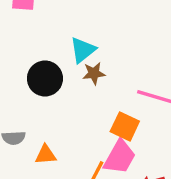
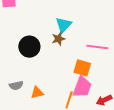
cyan triangle: (83, 50) -> (64, 25), moved

